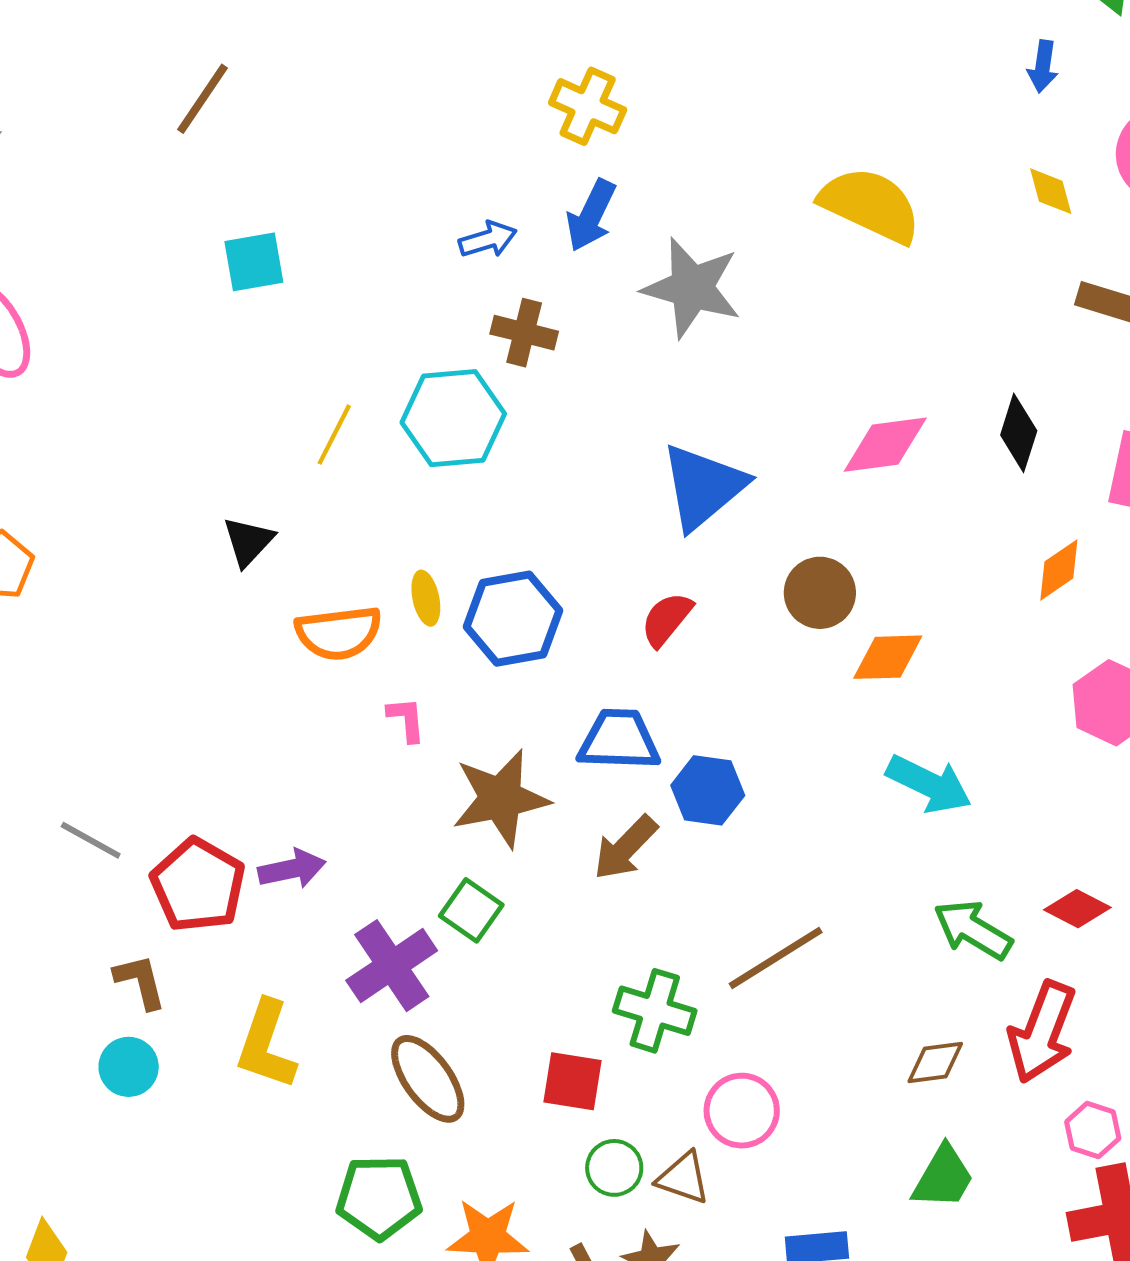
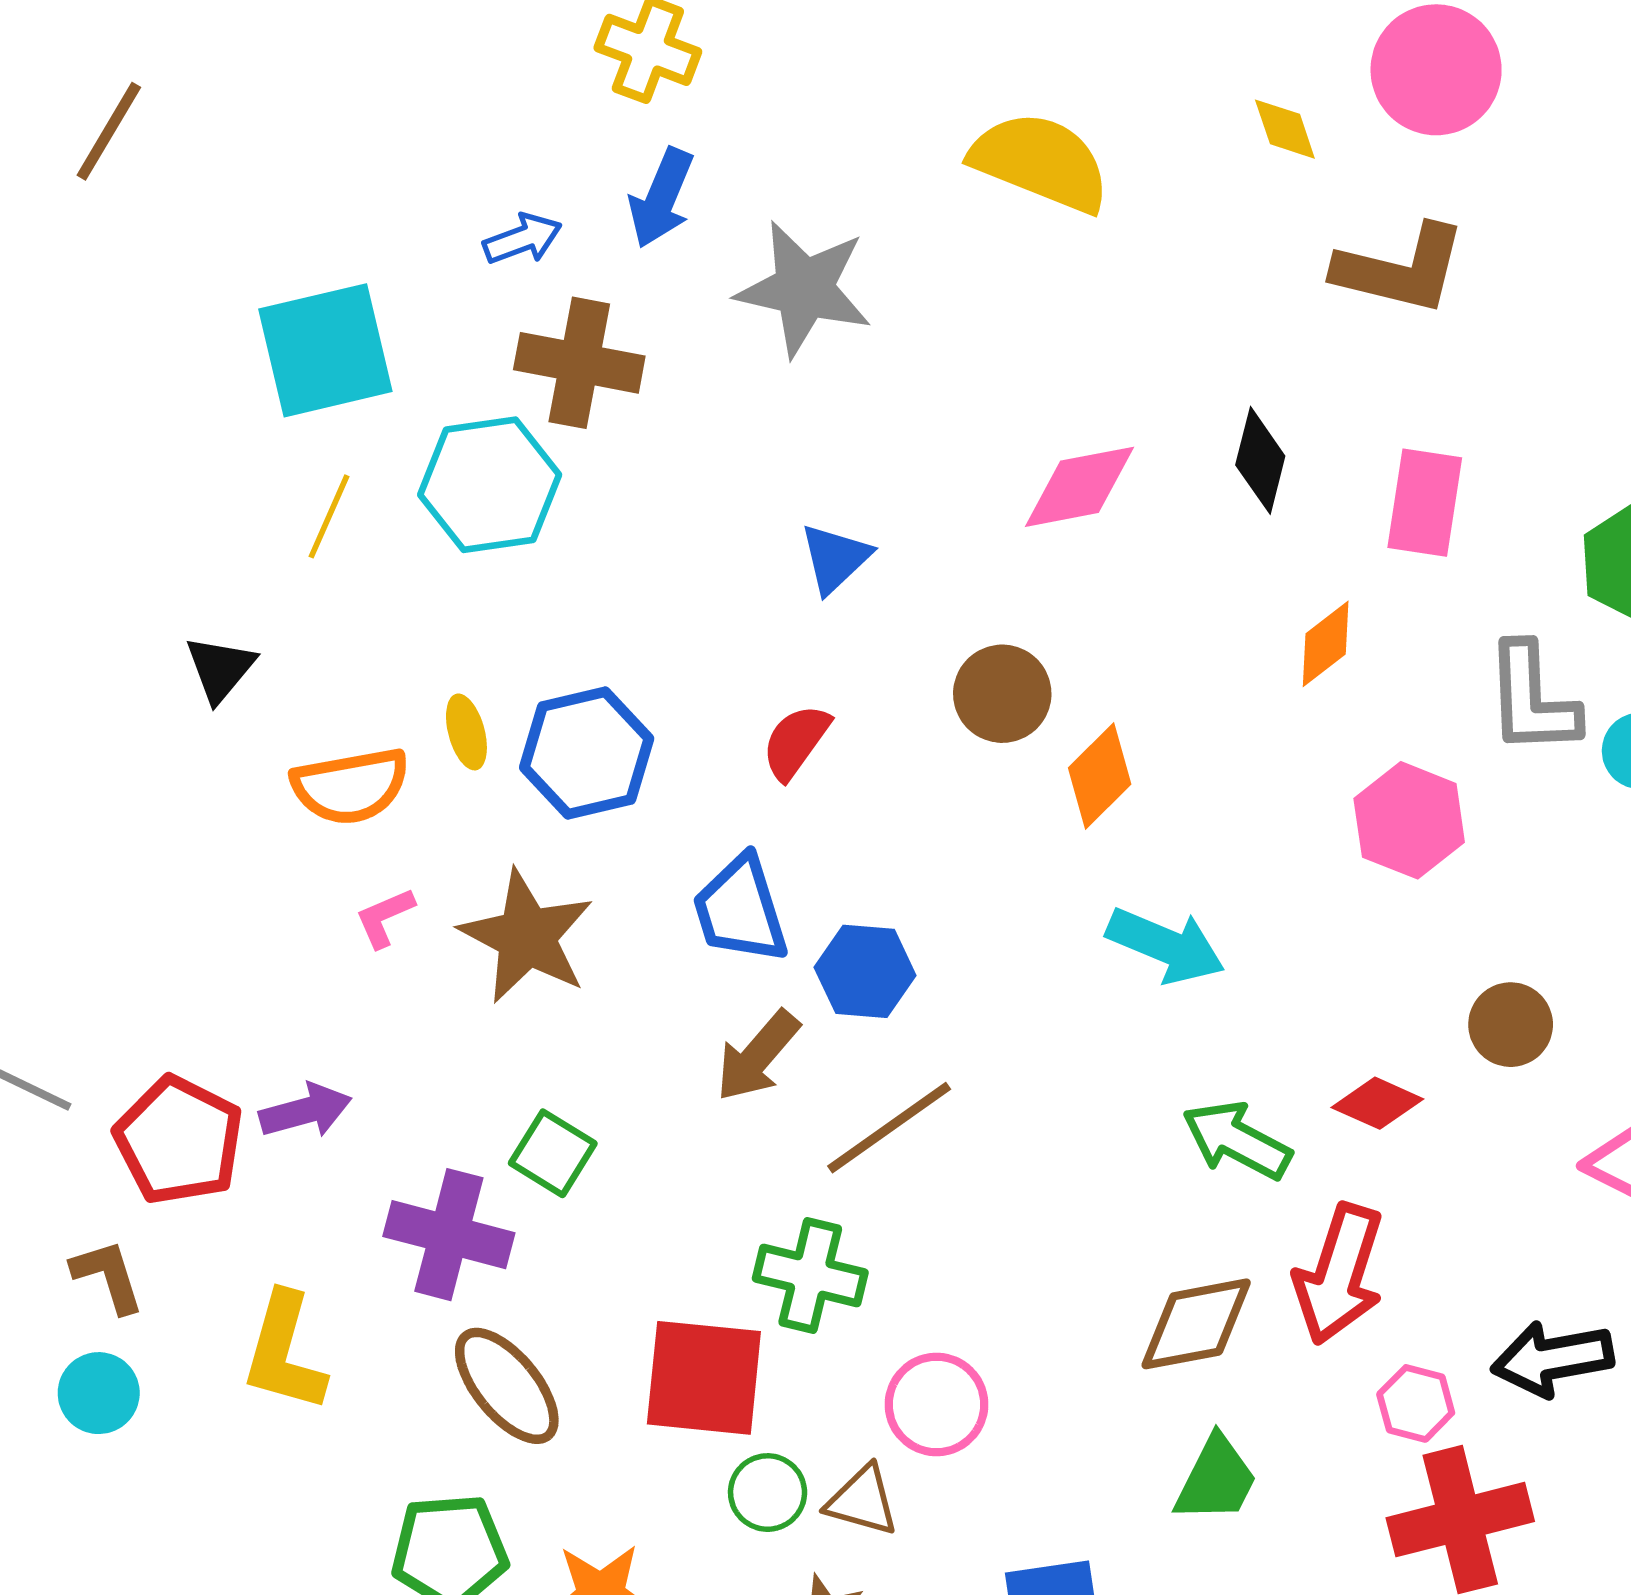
brown line: (202, 99) -> (109, 131), moved
cyan square: (254, 262) -> (325, 350), moved, size x1.6
brown cross: (524, 333) -> (579, 363), size x1.4
blue triangle: (703, 487) -> (835, 558), size x0.6
orange diamond: (888, 657) -> (1100, 776), turned -40
pink L-shape: (406, 719) -> (385, 917), moved, turned -105
blue trapezoid: (619, 740) -> (740, 910), turned -106
brown star: (501, 798) -> (527, 937), moved, turned -30
brown line: (776, 958) -> (889, 1128), moved
purple cross: (392, 966) -> (449, 1235), turned -38
brown diamond: (935, 1063) -> (1196, 1324), size x1.5
red square: (573, 1081) -> (704, 1378), size x1.5

